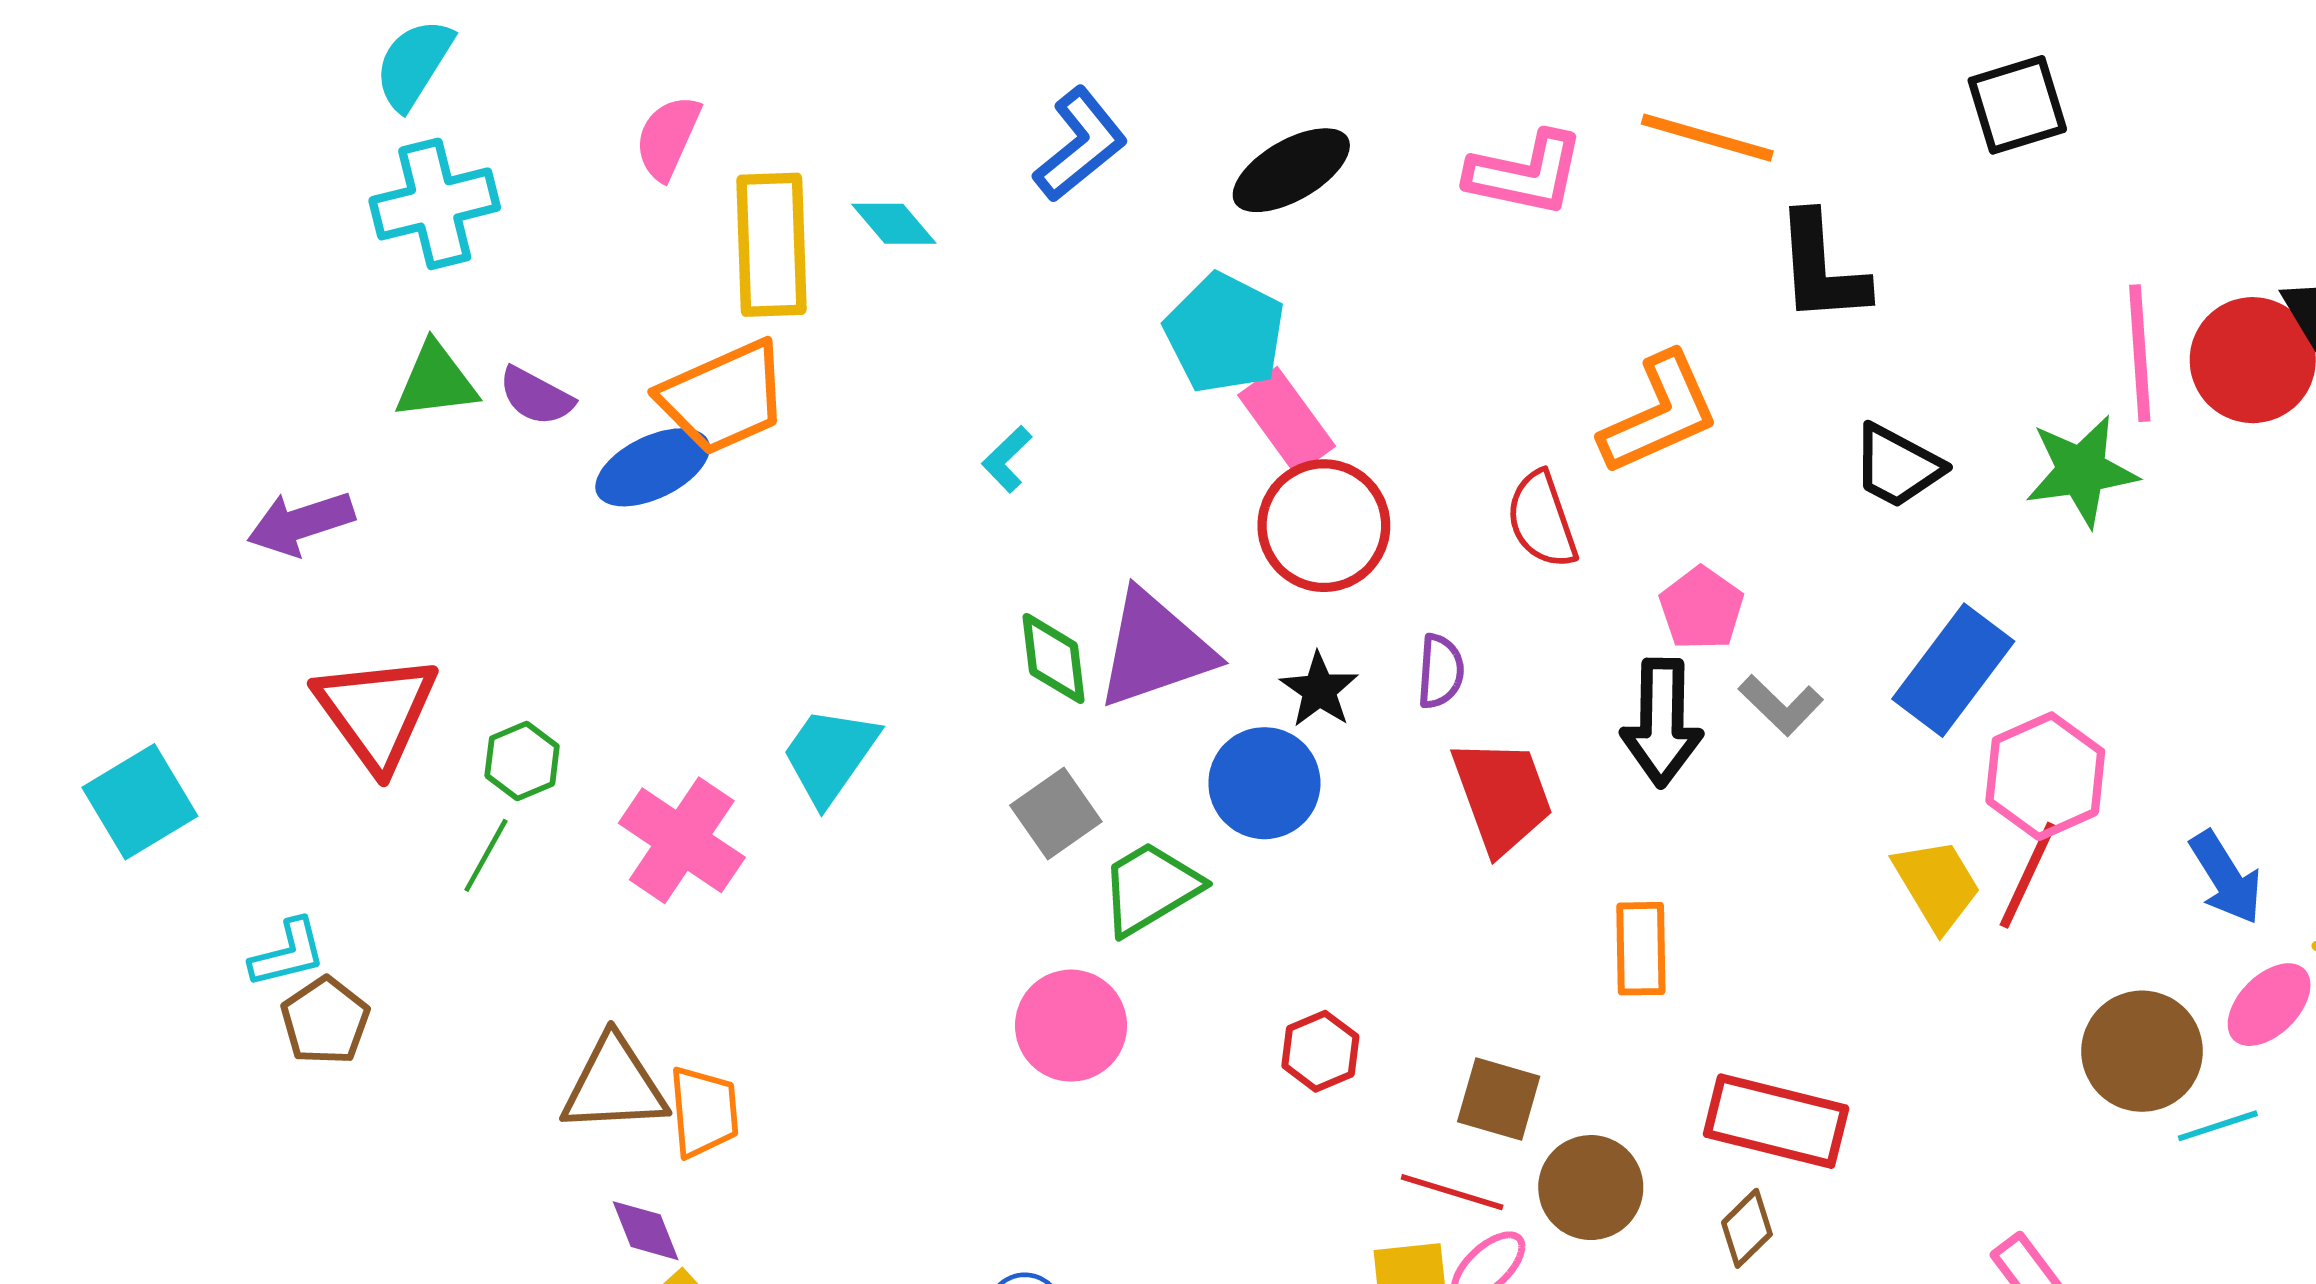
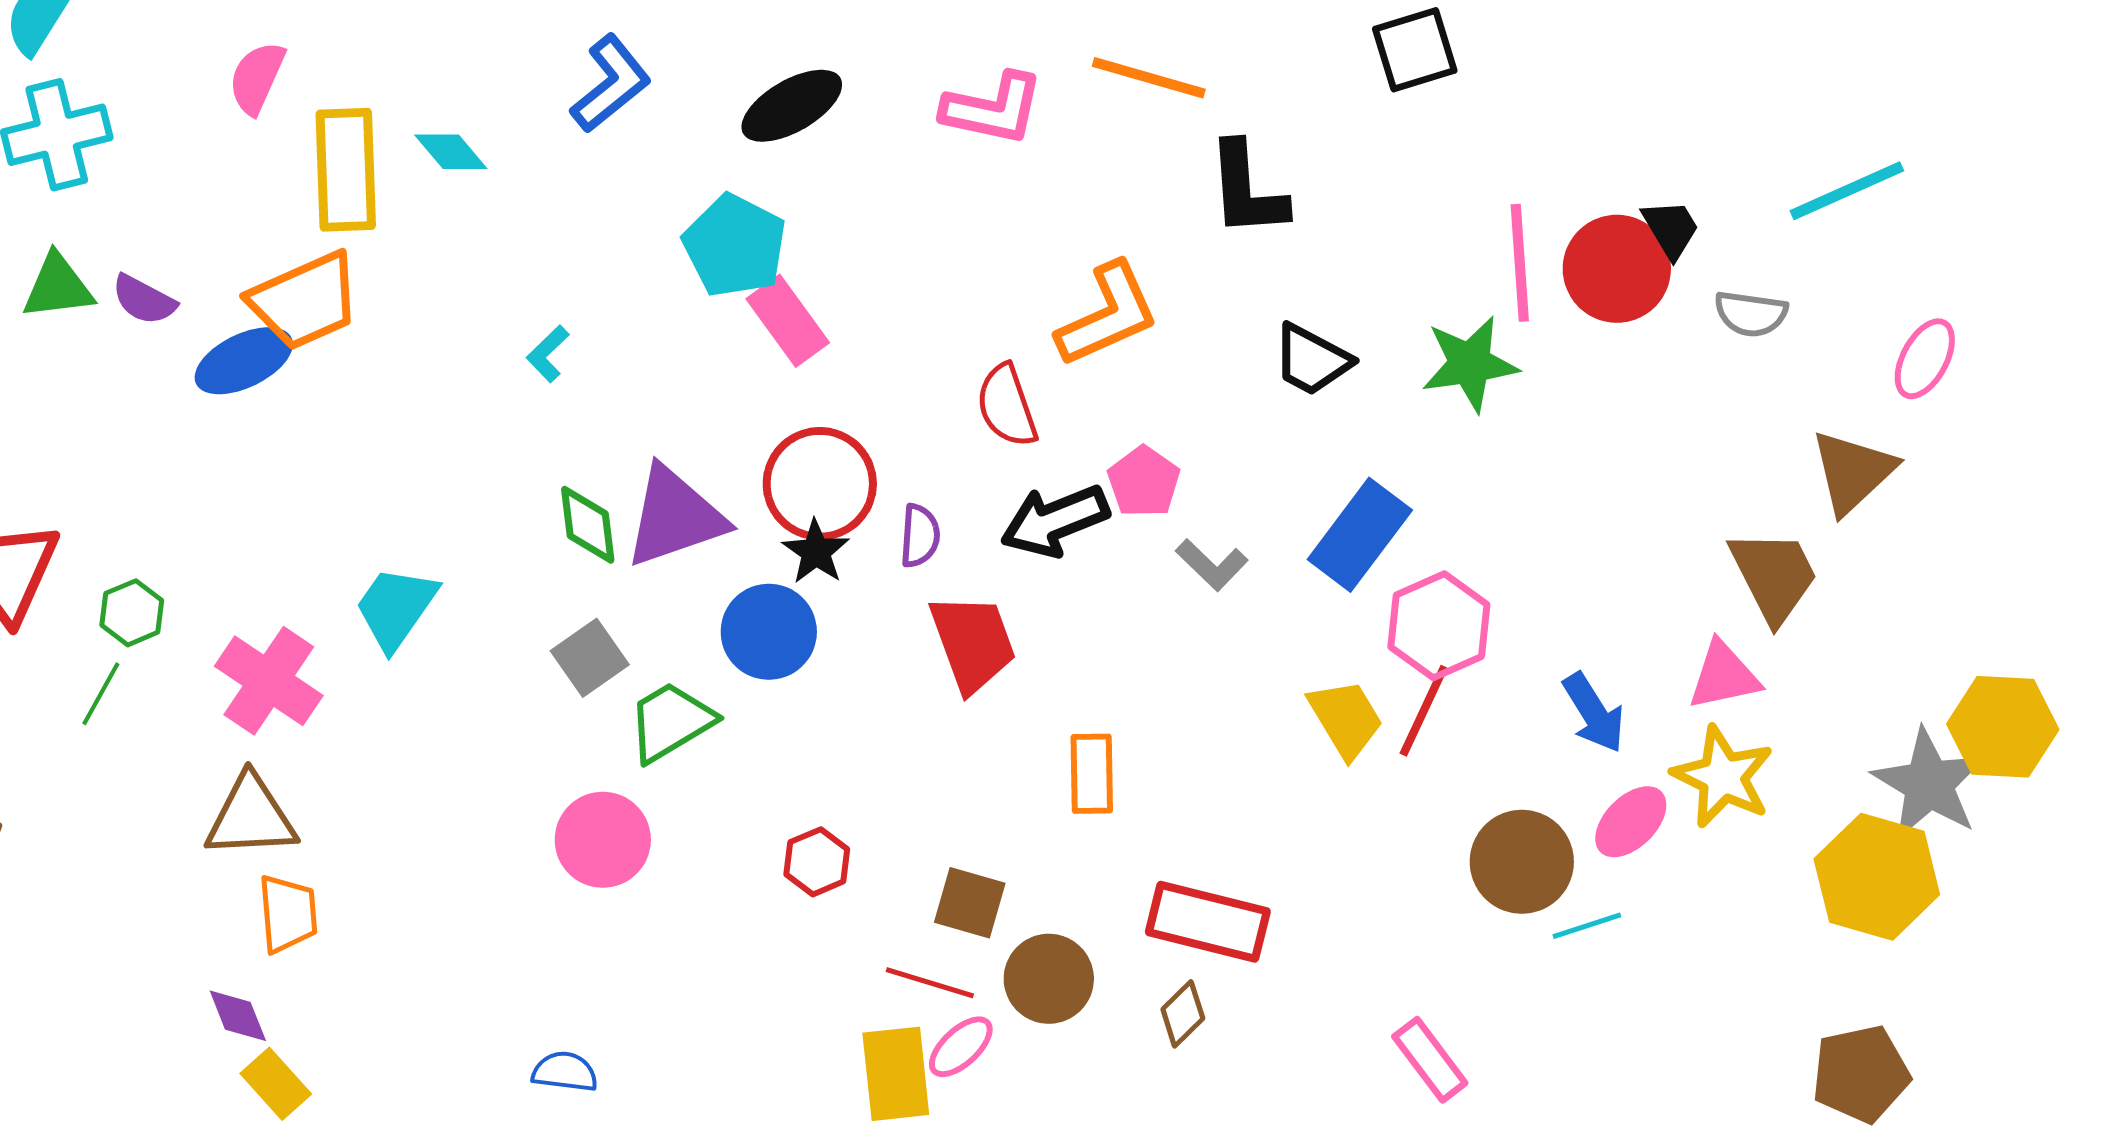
red circle: (1324, 526) -> (820, 484), moved
black arrow: (1662, 723) -> (1055, 521), moved, turned 67
brown triangle: (614, 1085) -> (251, 817), moved

